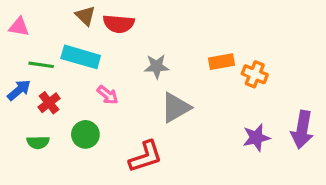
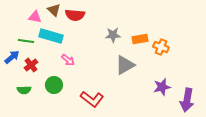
pink triangle: (19, 27) -> (35, 17), moved
gray star: (157, 66) -> (113, 35), moved
gray triangle: (176, 108) -> (125, 65), moved
purple arrow: (302, 130) -> (187, 100), moved
red L-shape: (146, 157) -> (92, 99), turned 55

